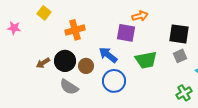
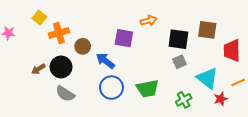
orange arrow: (140, 16) -> (149, 21), moved
orange cross: (75, 30) -> (59, 33), moved
green trapezoid: (146, 60) -> (148, 89), moved
brown circle: (86, 66) -> (83, 46), moved

